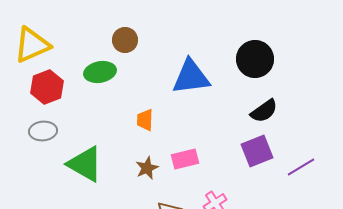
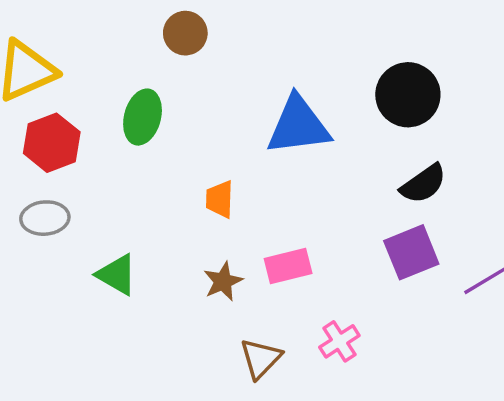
brown circle: (125, 40) -> (185, 33), moved
green ellipse: (100, 72) -> (143, 117), turned -64
green triangle: (85, 164) -> (117, 275), size x0.7

